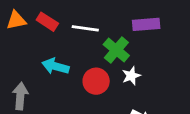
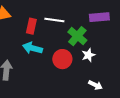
red rectangle: (47, 22) -> (31, 26), moved, turned 70

